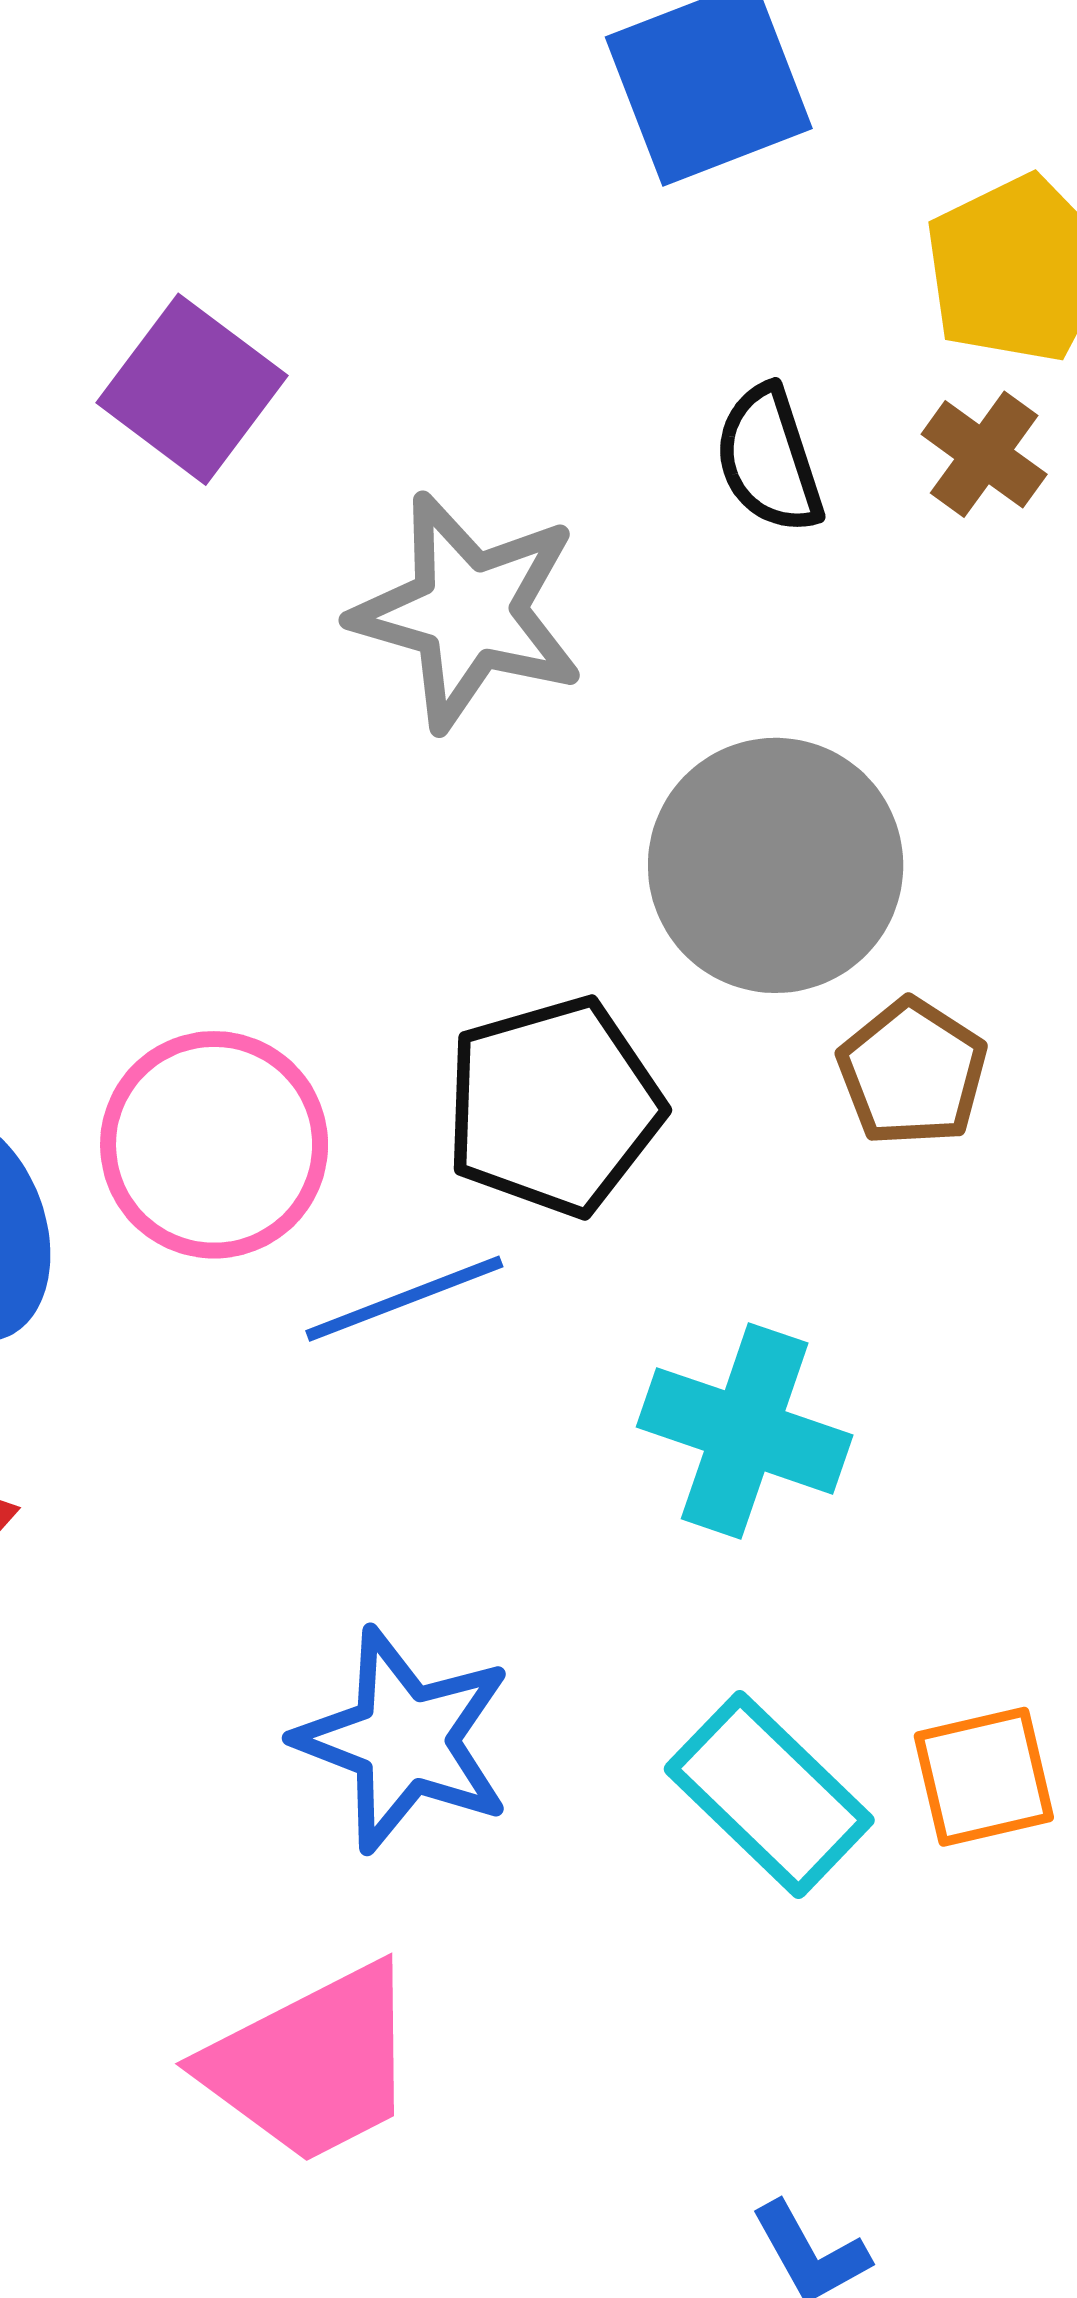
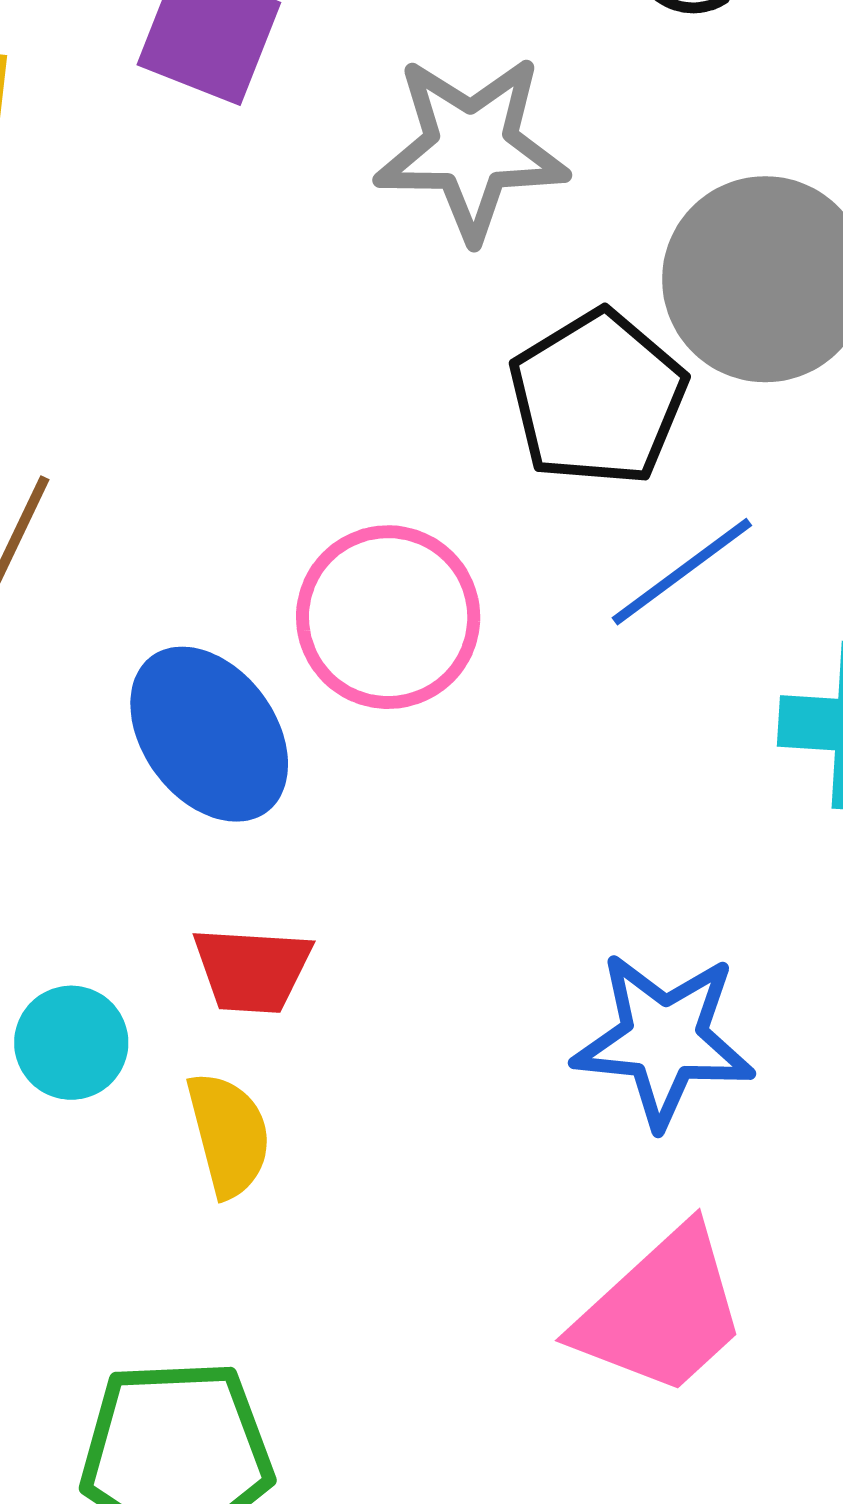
black pentagon: (554, 1106) -> (598, 398), moved
blue line: (404, 1299) -> (682, 572), moved

